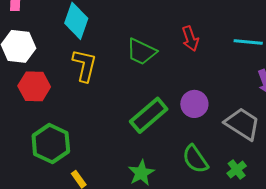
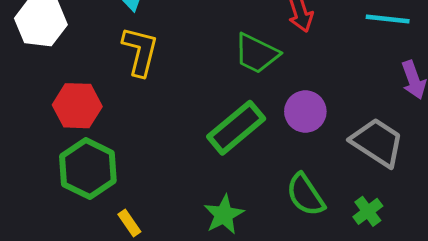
green trapezoid: (141, 52) -> (257, 54), moved
red hexagon: (34, 86) -> (77, 106), moved

